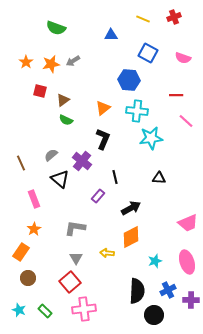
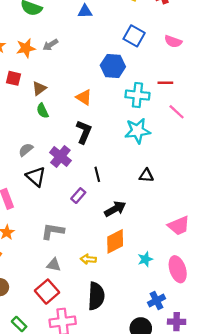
blue triangle: (111, 35) -> (85, 11), moved
orange triangle: (103, 108) -> (84, 97), turned -49
cyan cross: (137, 111) -> (137, 95), moved
green semicircle: (66, 120) -> (43, 111), turned 40
gray triangle: (76, 258) -> (54, 265), turned -48
cyan star: (155, 261) -> (145, 259), moved
black semicircle: (137, 291) -> (96, 296), moved
purple cross: (191, 300) -> (177, 322), moved

